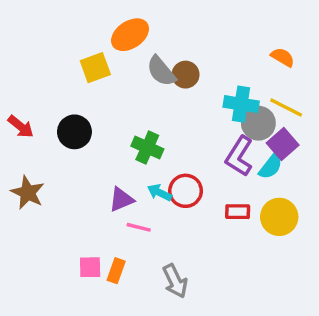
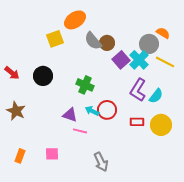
cyan cross: (241, 104) -> (139, 60), turned 36
gray circle: (258, 123) -> (149, 44), moved
purple square: (283, 144) -> (121, 60), moved
purple triangle: (121, 200) -> (70, 115), turned 42
orange rectangle: (116, 271) -> (20, 156), moved

